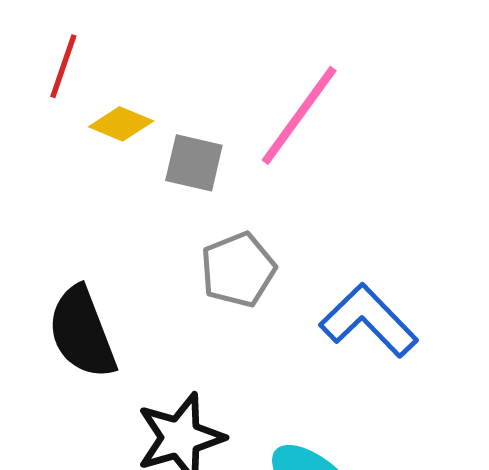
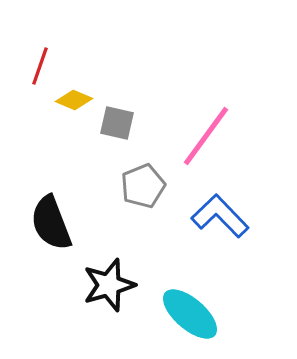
pink line: (299, 115) -> (206, 136), moved

